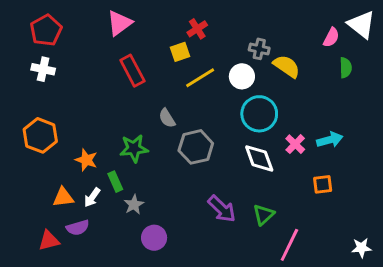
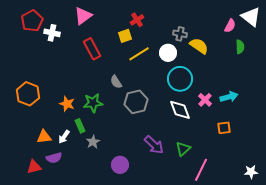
white cross: (43, 69) -> (52, 33), moved
orange star: (86, 160) -> (67, 104), moved
purple circle: (154, 238) -> (120, 165), moved

